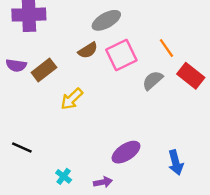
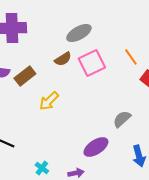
gray semicircle: (153, 80) -> (122, 119), moved

